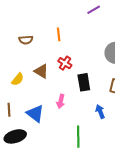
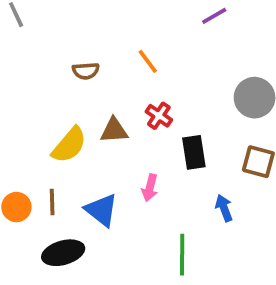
orange line: (59, 34) -> (148, 61), turned -32
brown triangle: (41, 71) -> (114, 130), turned -35
yellow semicircle: (18, 79) -> (69, 145), size x1.5

